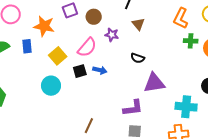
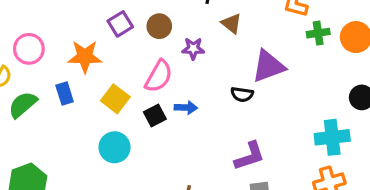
black semicircle: (138, 58) -> (242, 94), moved
purple triangle: (154, 83) -> (268, 66), moved

